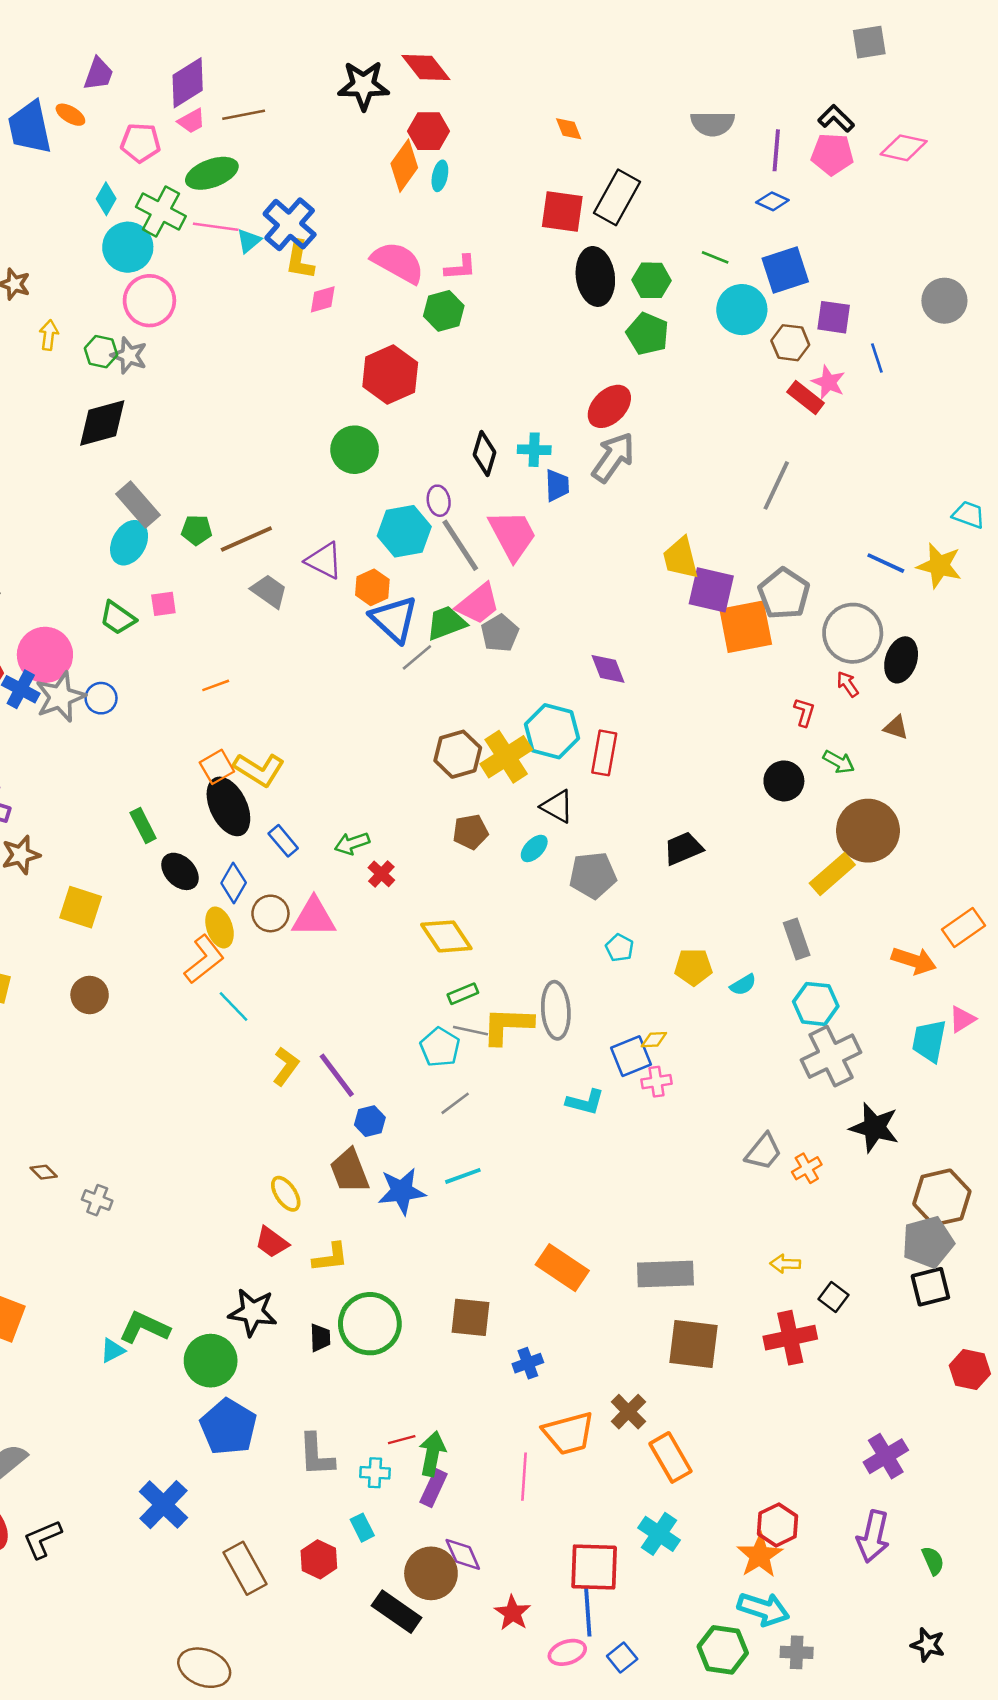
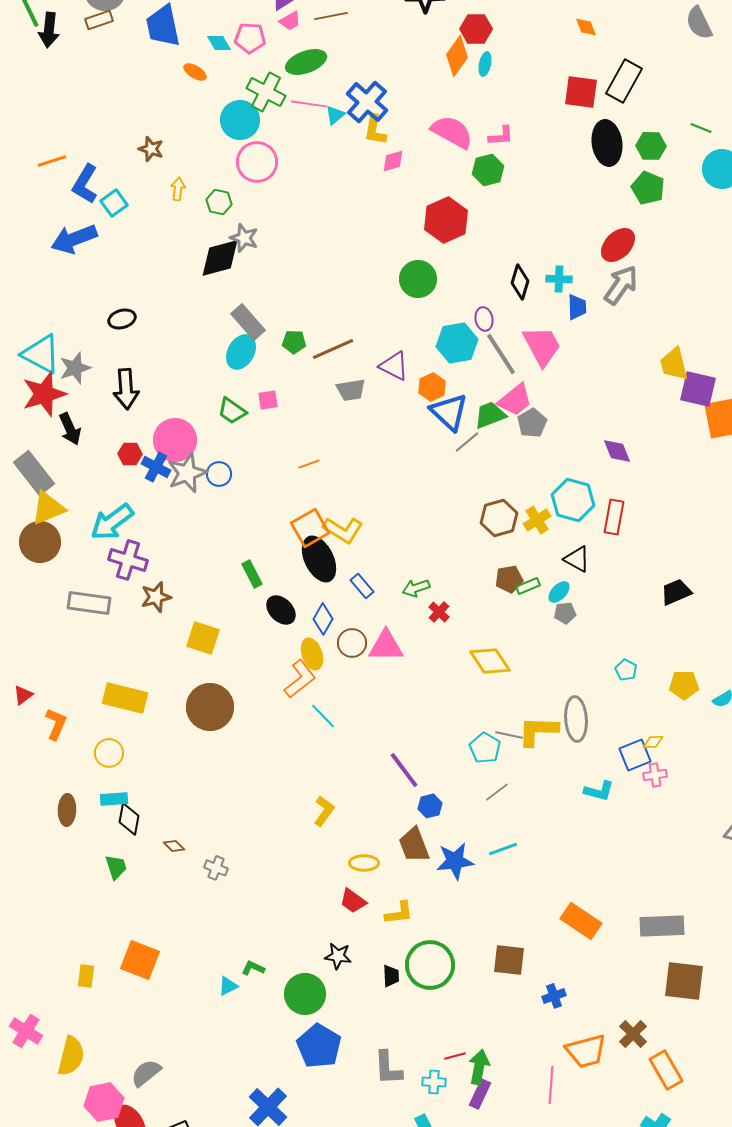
orange ellipse: (70, 115) -> (195, 72), moved
gray semicircle: (713, 124) -> (699, 23), turned 64
cyan diamond: (106, 199) -> (219, 43), moved, turned -60
gray star: (129, 355) -> (244, 238), moved
gray trapezoid: (269, 591) -> (351, 390), turned 136
yellow cross: (506, 757) -> (537, 520), size x0.7
orange square: (217, 767) -> (310, 528), size x1.4
gray pentagon: (593, 875) -> (565, 613), moved, size x0.6
green rectangle: (463, 994) -> (528, 586), moved
brown circle: (90, 995) -> (210, 707), size x1.6
yellow L-shape: (286, 1066) -> (324, 811), moved
yellow ellipse: (286, 1194) -> (364, 863), turned -56
black star: (253, 1312) -> (338, 956), size x0.7
green L-shape: (144, 1328) -> (253, 968), size x0.6

